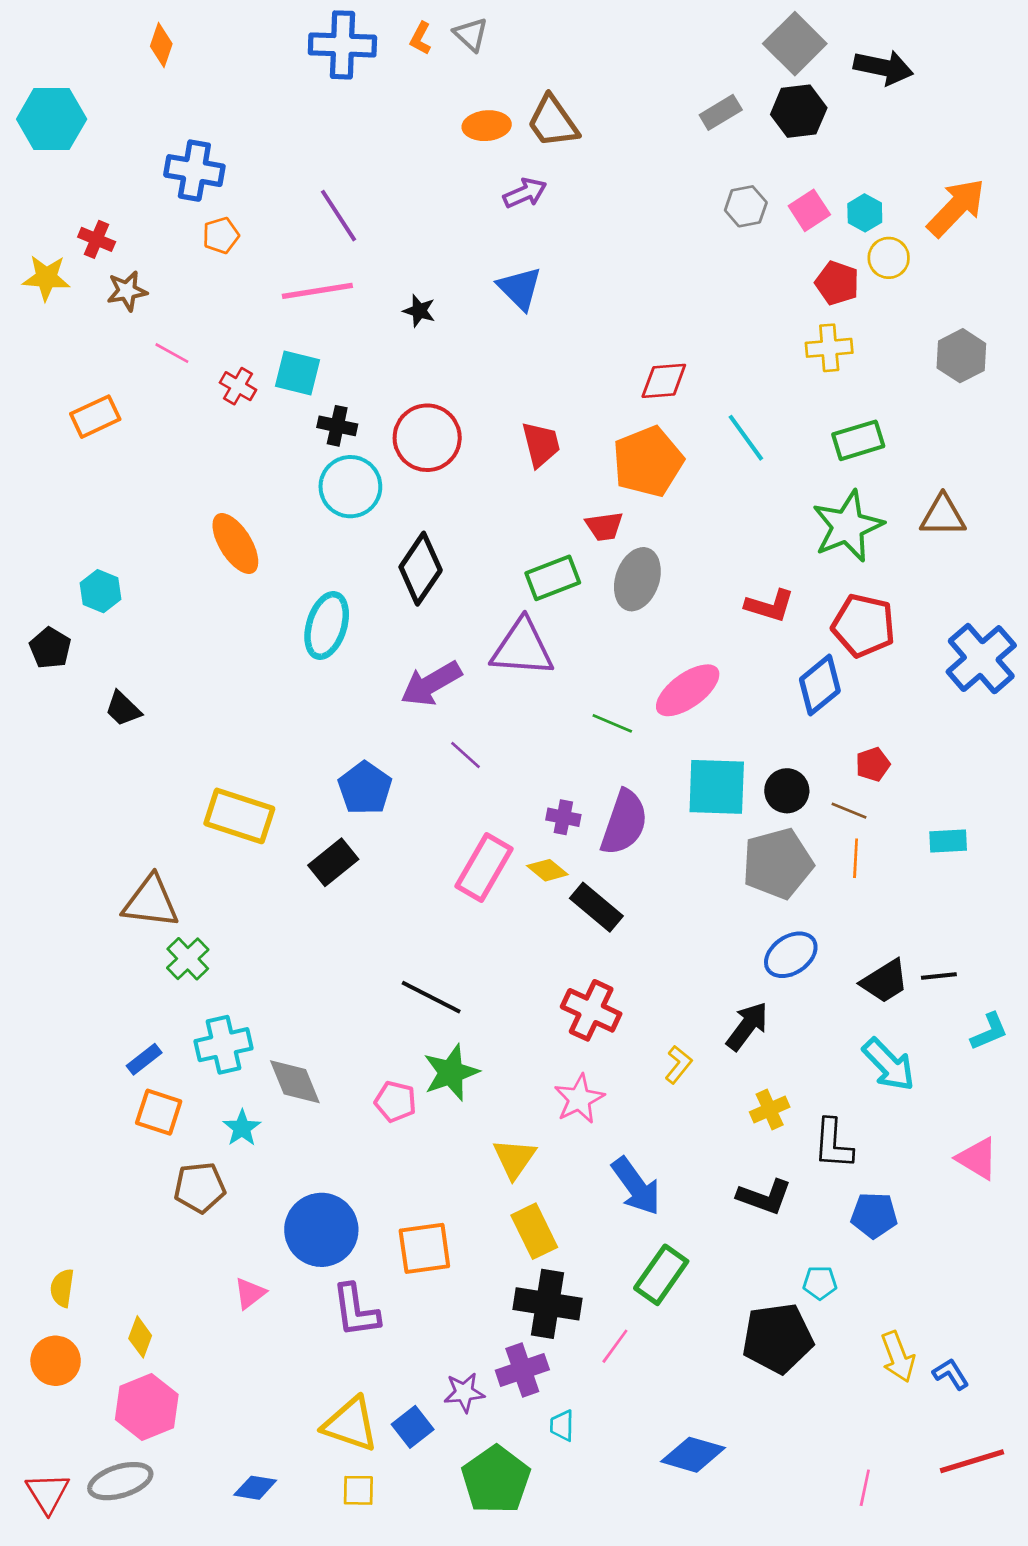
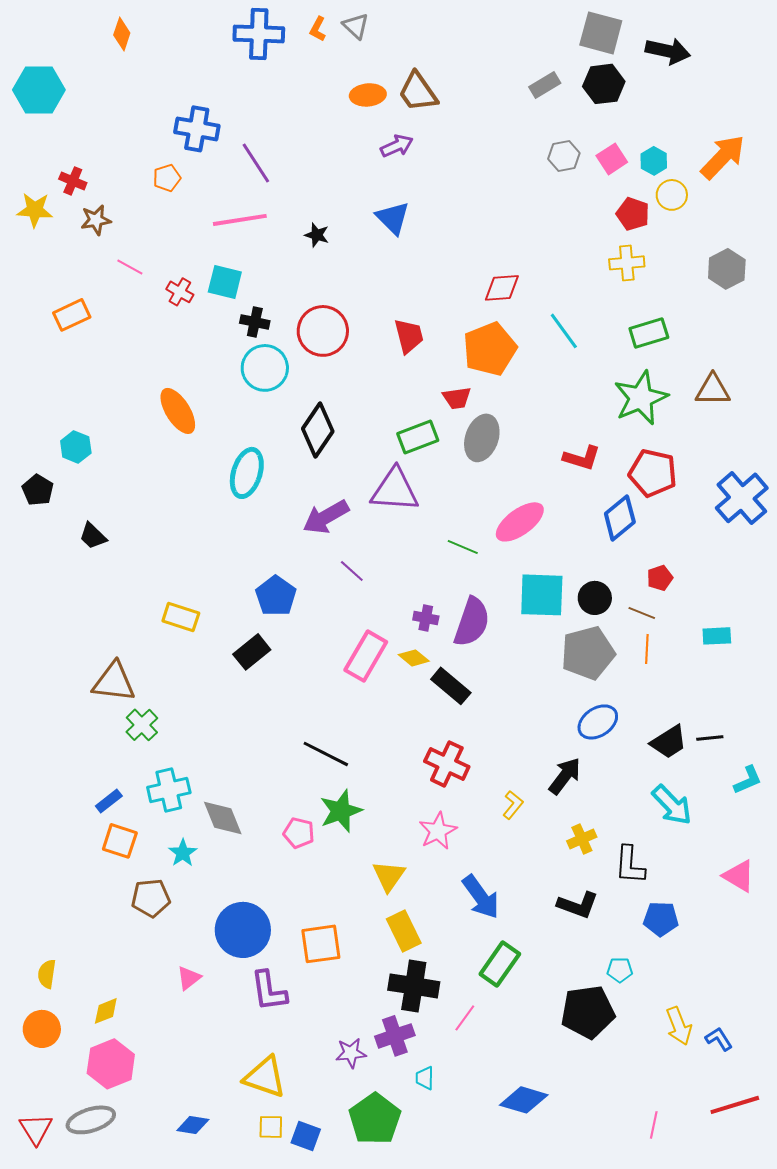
gray square: (795, 44) -> (601, 33), turned -30
blue cross: (194, 171) -> (197, 129), moved
yellow rectangle: (239, 816) -> (181, 617), size x0.7
yellow diamond: (140, 1337) -> (106, 1011), turned 48
blue square: (413, 1427) -> (306, 1136), moved, turned -32

